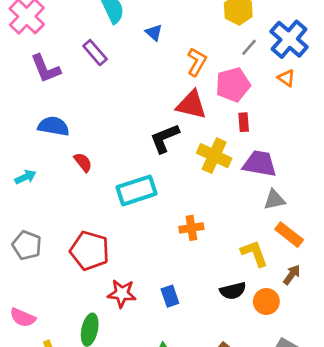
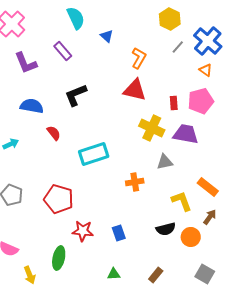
pink pentagon: (233, 85) -> (201, 101), moved
black L-shape: (165, 138) -> (76, 95), moved
gray triangle: (274, 200) -> (165, 162), moved

